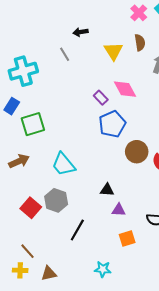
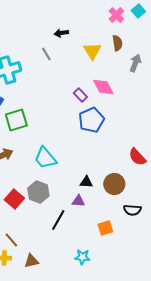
brown circle: (137, 152) -> (114, 184), moved
purple triangle: (119, 210) -> (78, 201), moved

